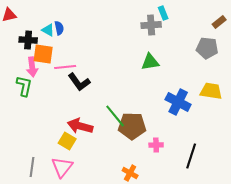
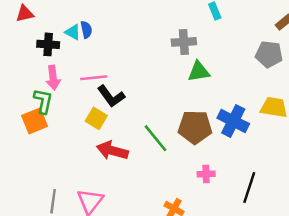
gray cross: (151, 25) -> (184, 42), moved
orange square: (43, 54) -> (35, 121), moved, turned -30
brown pentagon: (132, 126) -> (195, 127), moved
yellow square: (67, 141) -> (96, 118), moved

